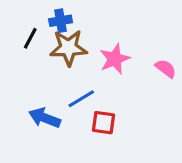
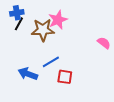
blue cross: (61, 21) -> (17, 13), moved
pink star: (115, 59) -> (58, 20), moved

